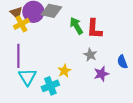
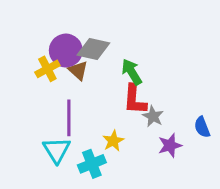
brown triangle: (16, 13) -> (78, 70), moved
red L-shape: (94, 29) -> (135, 100), moved
purple line: (18, 56) -> (69, 118), moved

